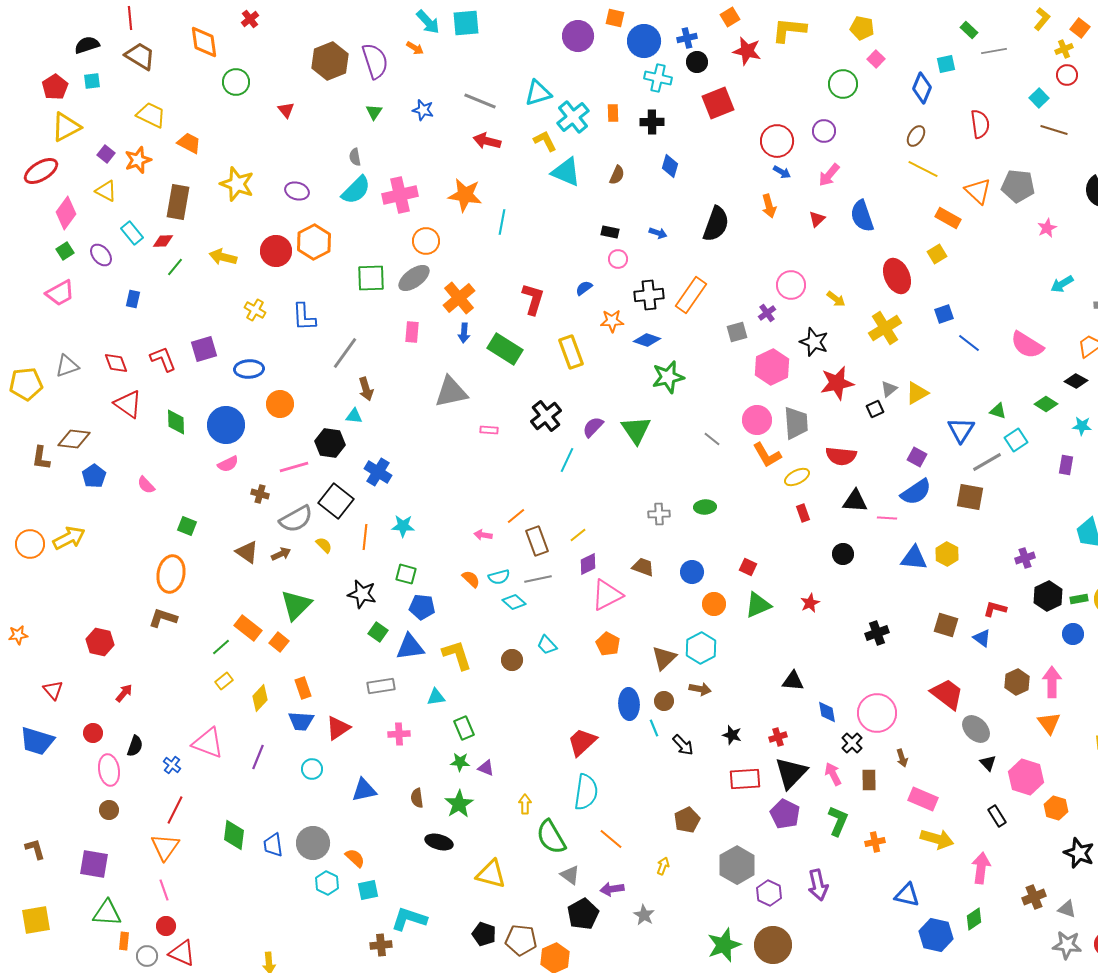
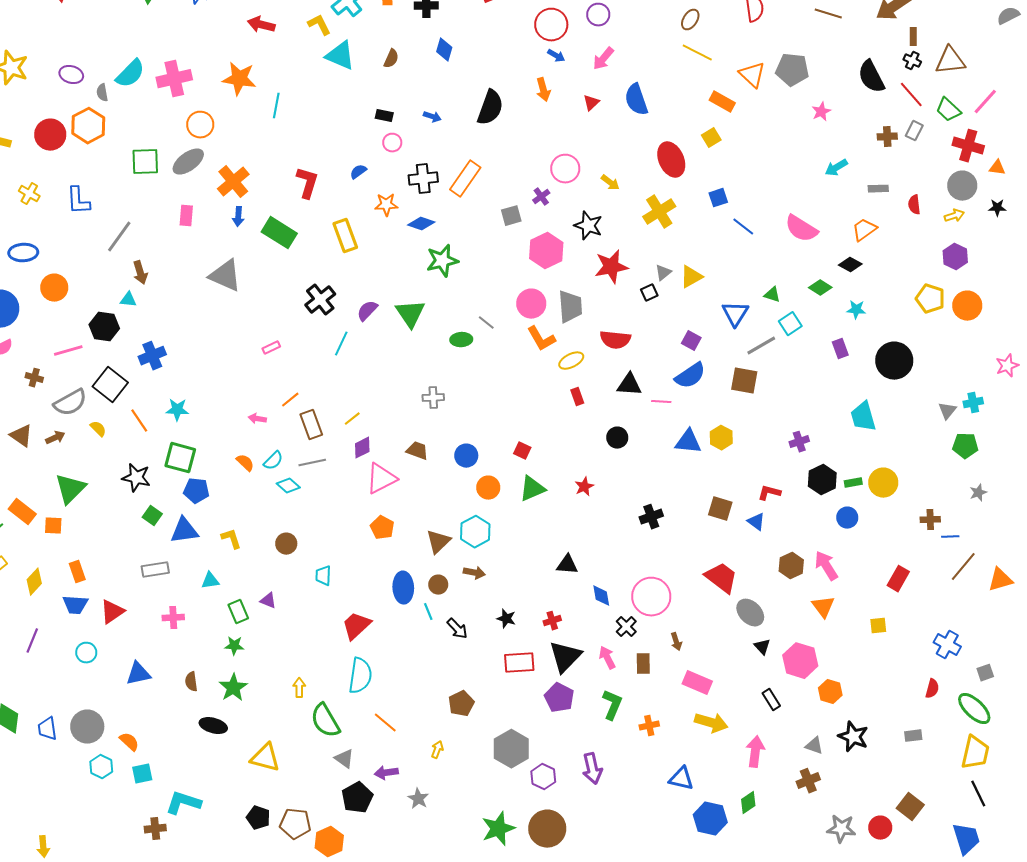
gray semicircle: (355, 157) -> (102, 93), moved
gray triangle: (451, 392) -> (225, 276), turned 36
pink rectangle: (489, 430) -> (271, 348), moved, turned -30
purple rectangle: (1066, 465) -> (840, 349), turned -30
blue cross: (378, 472) -> (152, 356), turned 36
green ellipse: (705, 507) -> (461, 340), moved
orange line: (365, 537) -> (139, 421), turned -40
green square: (406, 574) -> (180, 458), size x1.5
cyan semicircle: (499, 577) -> (273, 461), turned -30
orange square: (279, 642) -> (53, 526), turned -36
cyan trapezoid: (547, 645) -> (323, 576), moved, turned 45
yellow L-shape: (457, 655) -> (231, 539), size x0.7
pink arrow: (1052, 682) -> (826, 566), turned -32
purple triangle: (486, 768) -> (268, 601), moved
gray triangle: (1067, 909) -> (814, 746), moved

